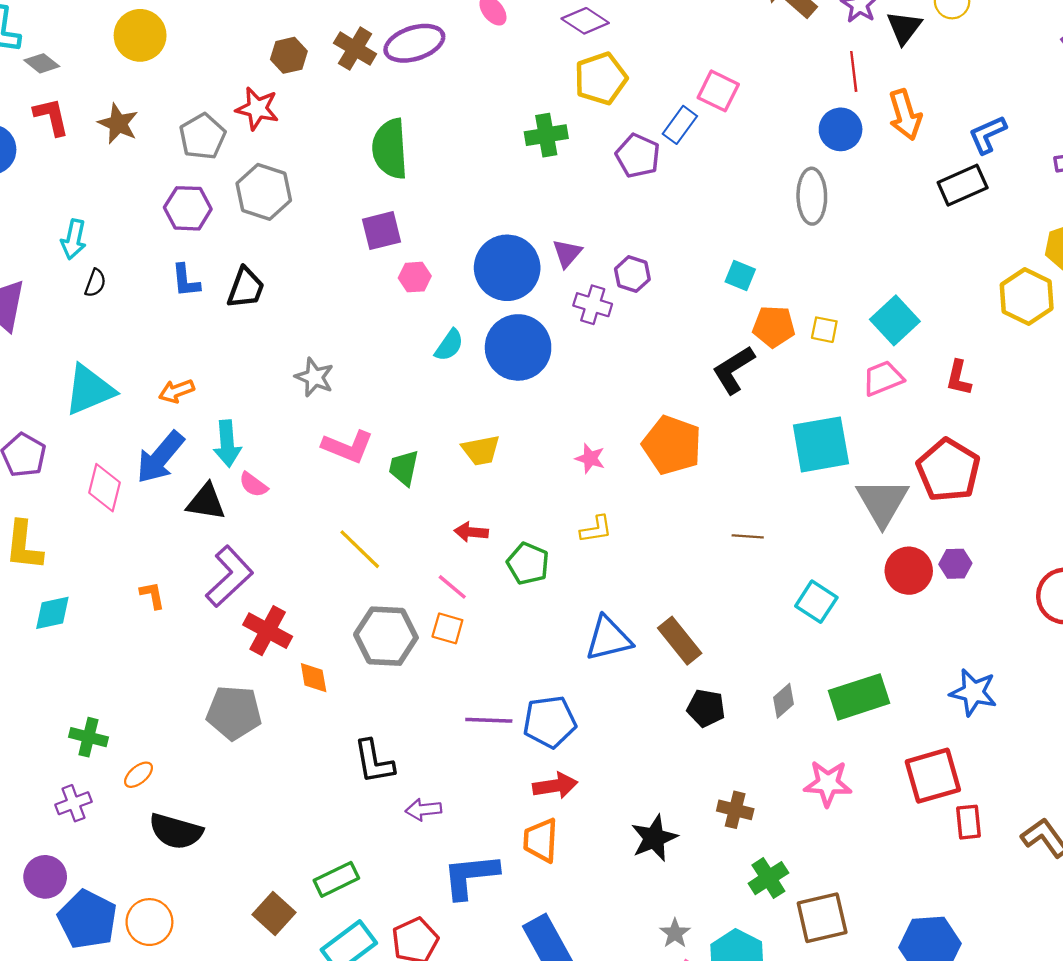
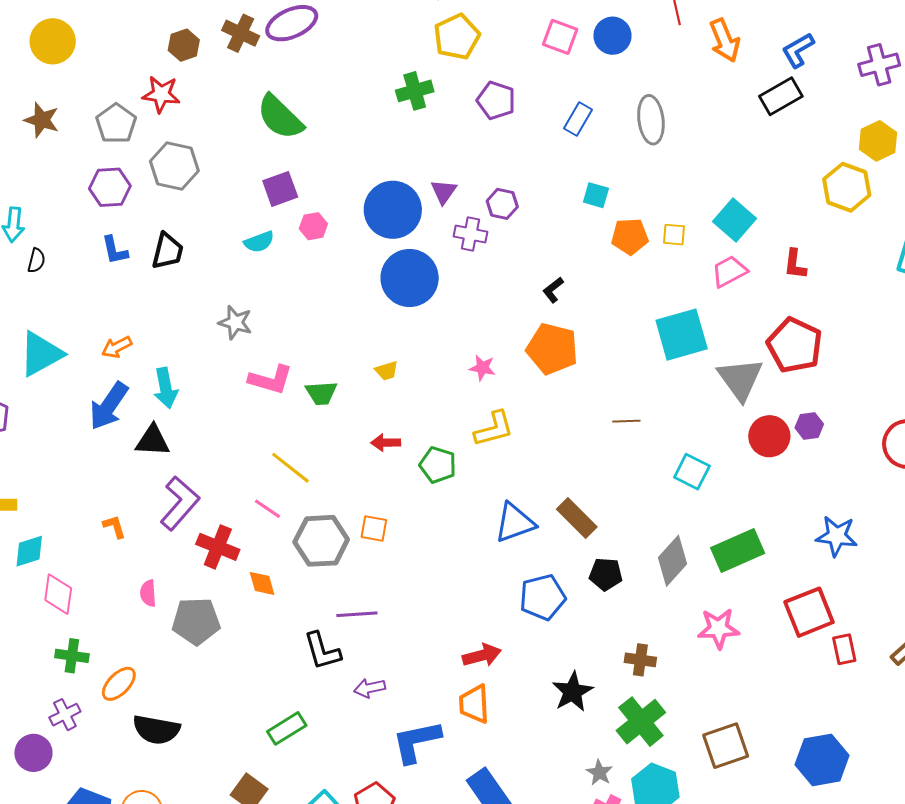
blue rectangle: (680, 125) -> (578, 119), moved
blue circle: (841, 129) -> (613, 36), moved
green semicircle: (390, 149) -> (280, 117), turned -36
cyan semicircle: (449, 345) -> (259, 242), moved, turned 40
black L-shape: (734, 370) -> (553, 290), moved, size x0.6
yellow trapezoid: (481, 450) -> (387, 371), size x0.7
green trapezoid: (404, 468) -> (321, 393), turned -100
pink semicircle: (253, 485) -> (148, 593), moved, turned 56
pink diamond: (104, 488) -> (58, 594), moved
yellow L-shape: (596, 529) -> (494, 429), size x1.4
pink line: (452, 587) -> (268, 509), moved
gray diamond: (784, 701) -> (672, 561), size x1.6
purple line: (489, 720) -> (357, 614), moved
blue pentagon: (550, 722) -> (543, 597), moved
orange ellipse: (139, 775) -> (119, 684), size x1.4
purple circle: (45, 877) -> (33, 753), moved
green cross: (768, 878) -> (641, 722), moved, size x1.4
green rectangle: (336, 879) -> (287, 728), moved

